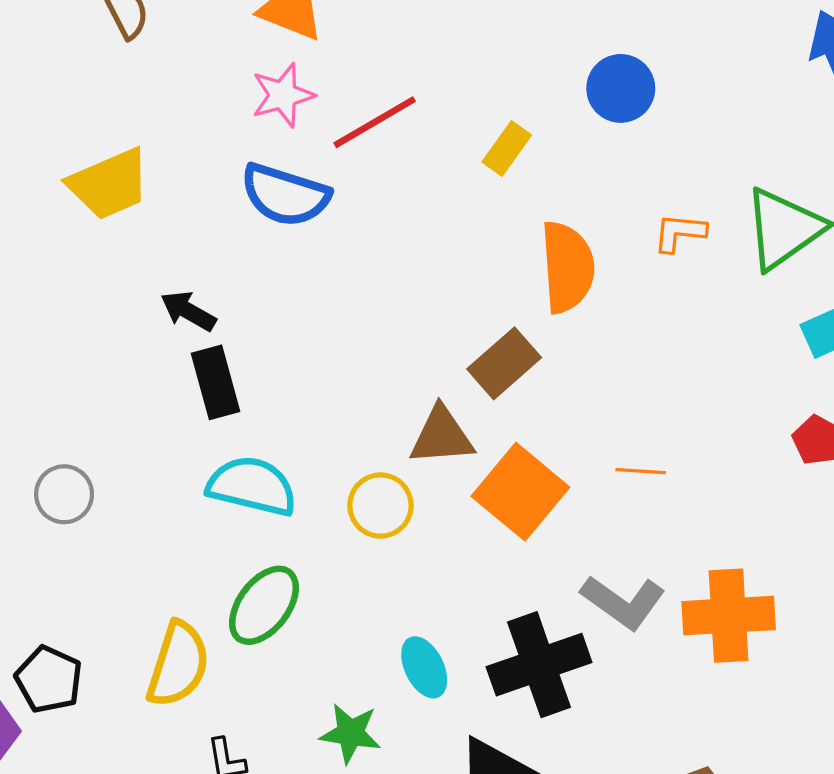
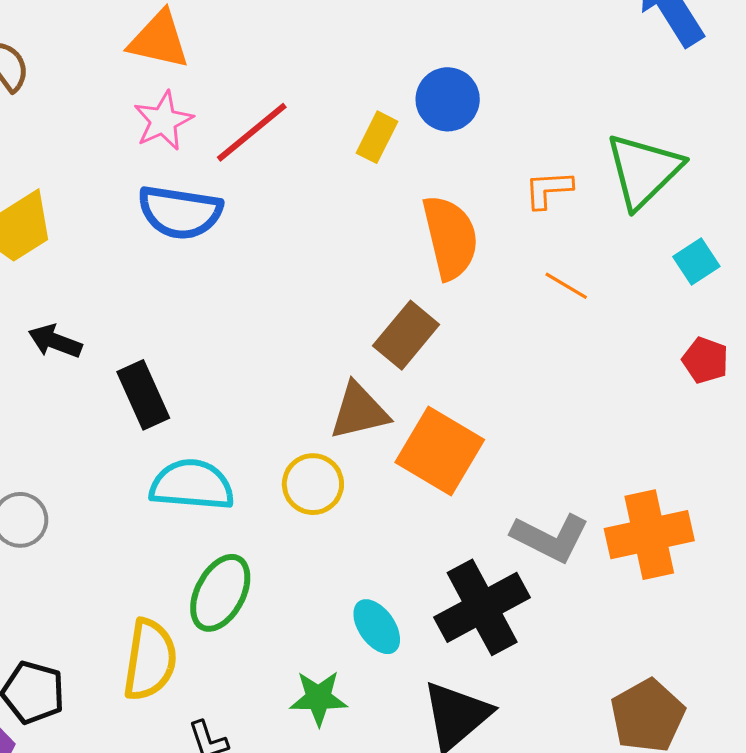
blue circle: (621, 88) -> (448, 99), moved
black arrow: (188, 311) -> (55, 341), moved
orange line: (641, 471) -> (566, 286), moved, turned 36

